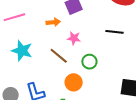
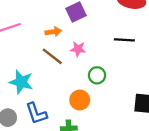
cyan star: (22, 51) -> (21, 82), moved
brown line: (59, 56) -> (52, 56), moved

